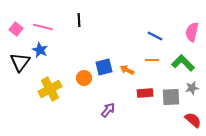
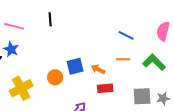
gray star: (192, 88) -> (163, 98), moved
red rectangle: (145, 93) -> (105, 88), moved

